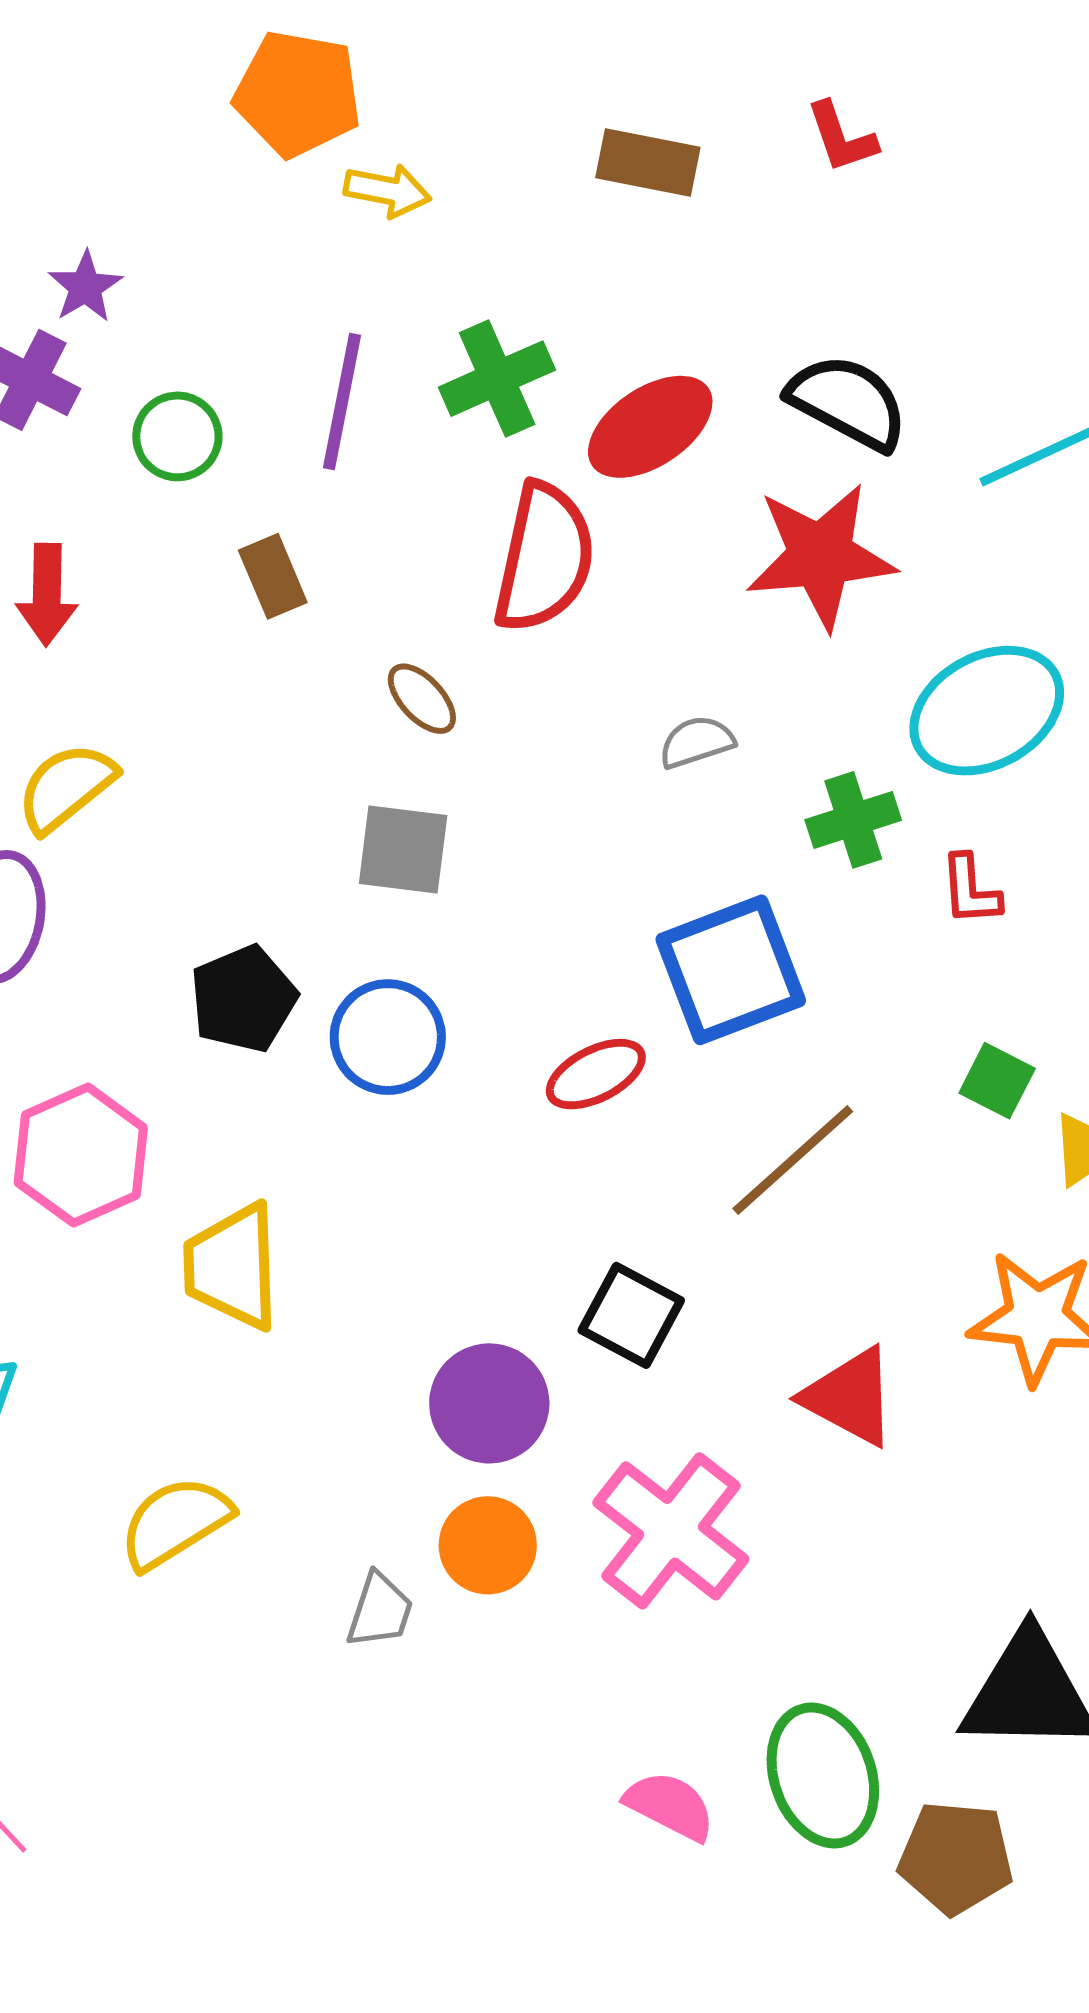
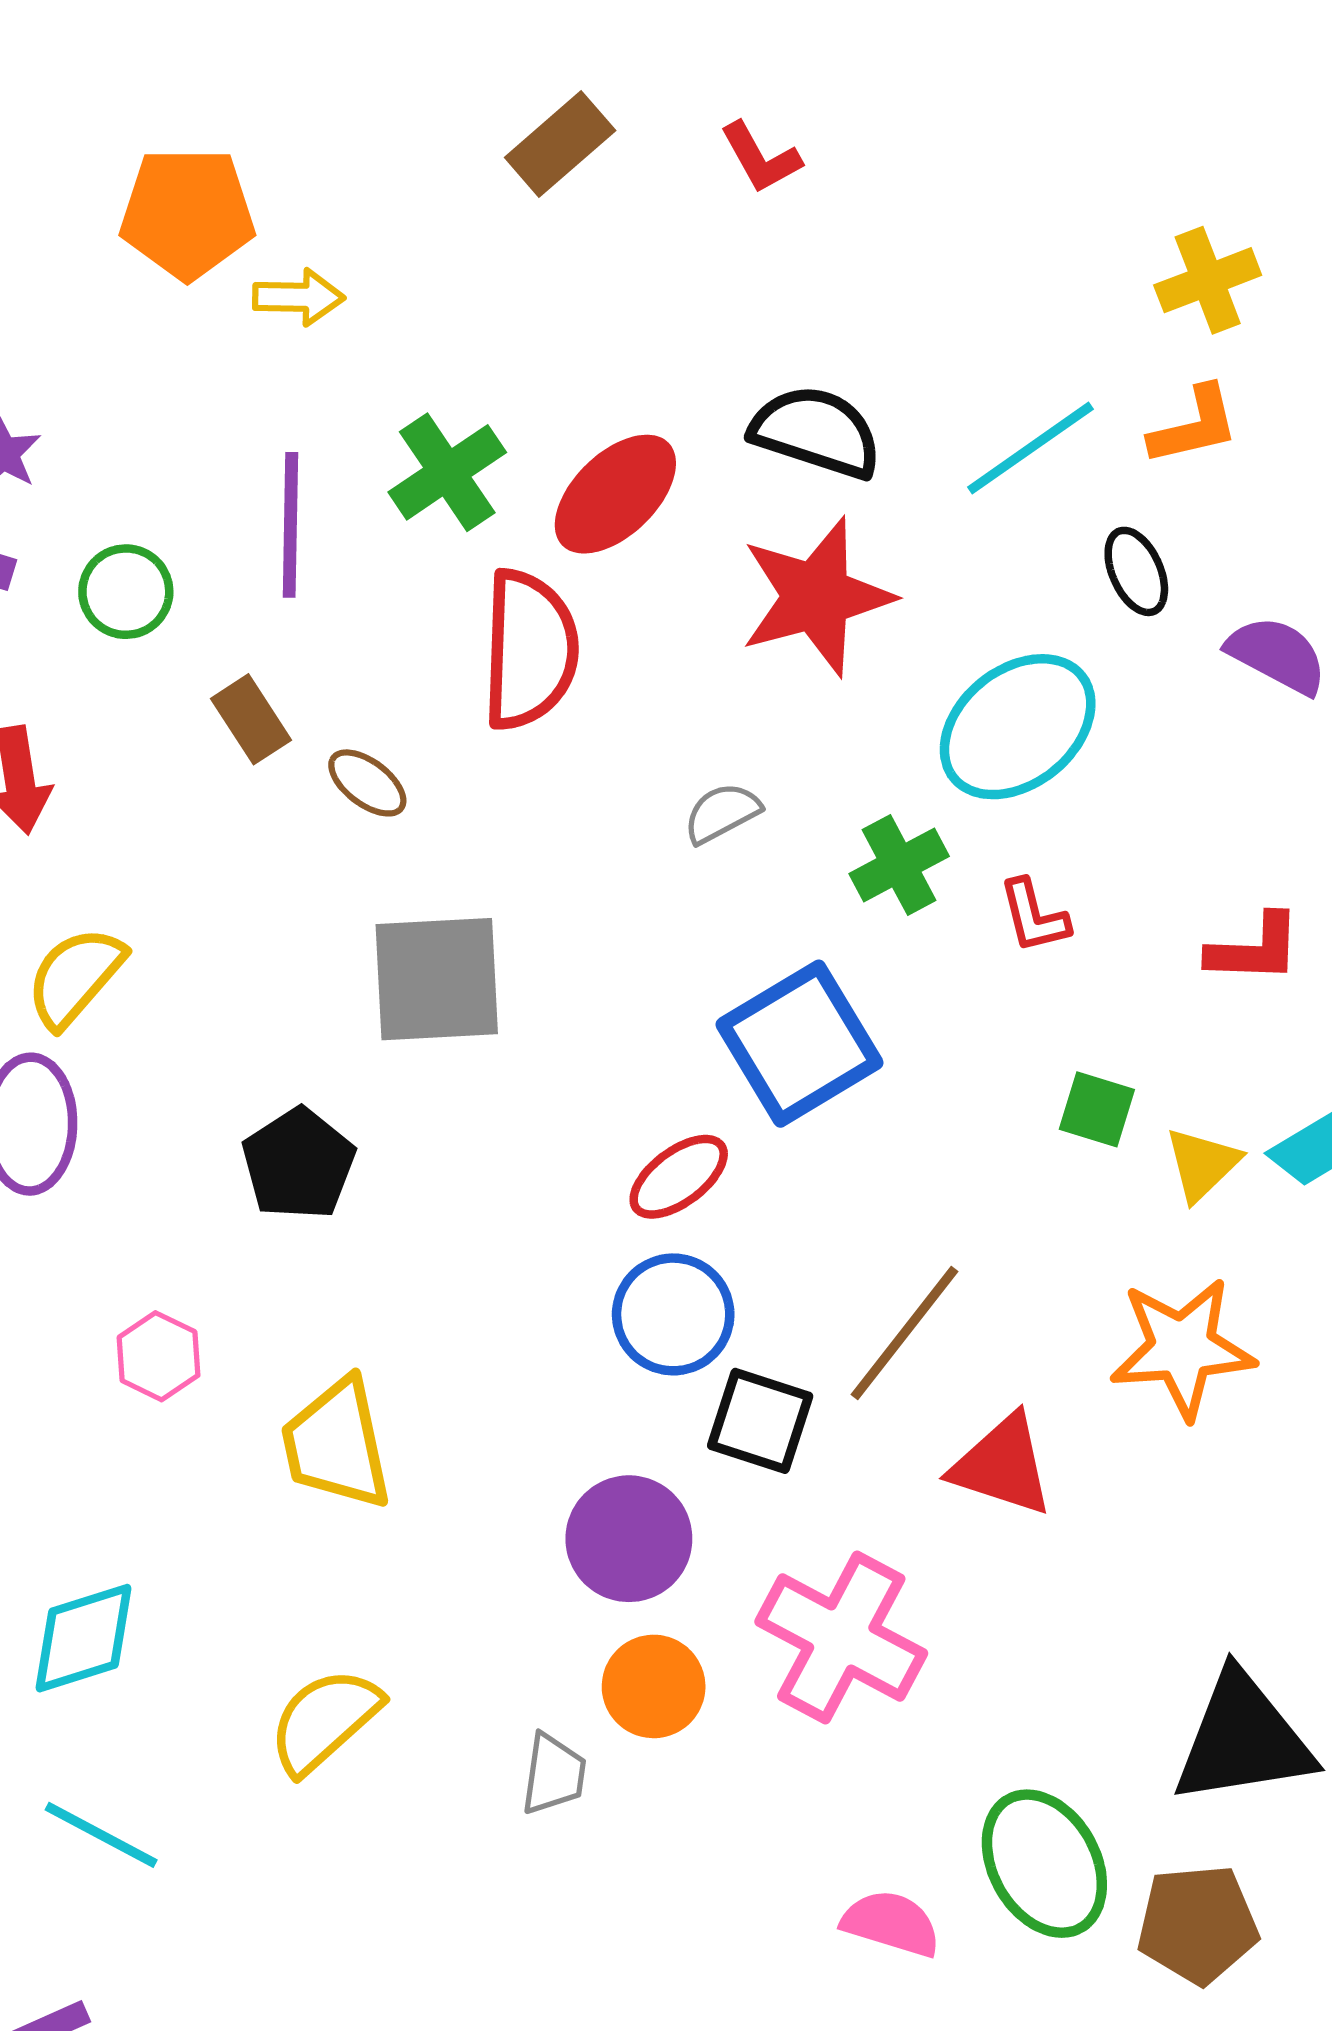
brown rectangle: (648, 163) -> (560, 144), moved, turned -42
brown ellipse: (422, 699) -> (367, 783), moved
gray square: (403, 850) -> (437, 979), size x1.4
blue circle: (388, 1037) -> (673, 1314), moved
pink hexagon: (81, 1155) -> (159, 1356), size x0.6
brown line: (793, 1160) -> (905, 1333), moved

